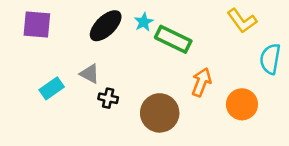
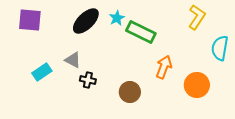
yellow L-shape: (242, 21) -> (197, 17), turned -110
brown circle: (160, 113) -> (130, 92), size x0.7

